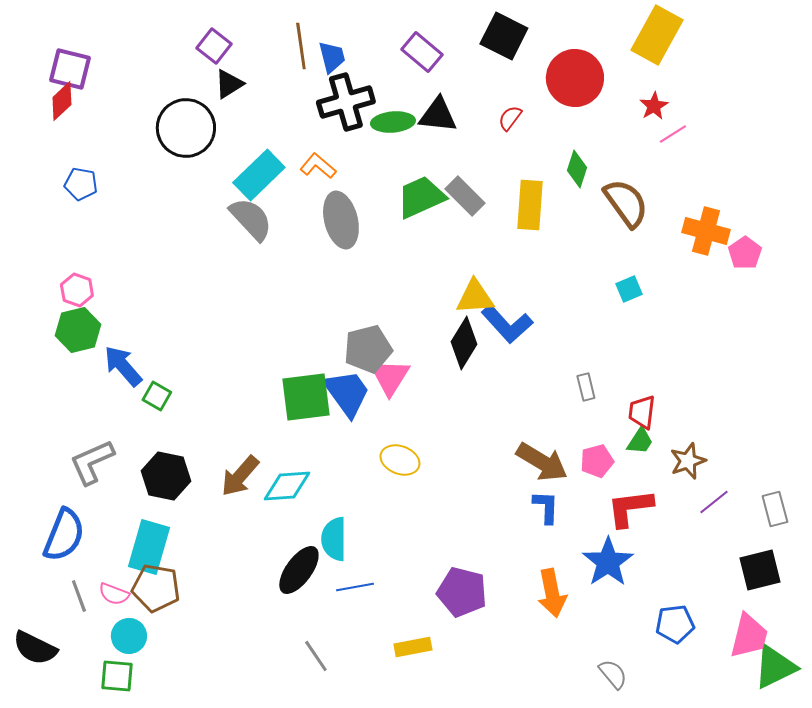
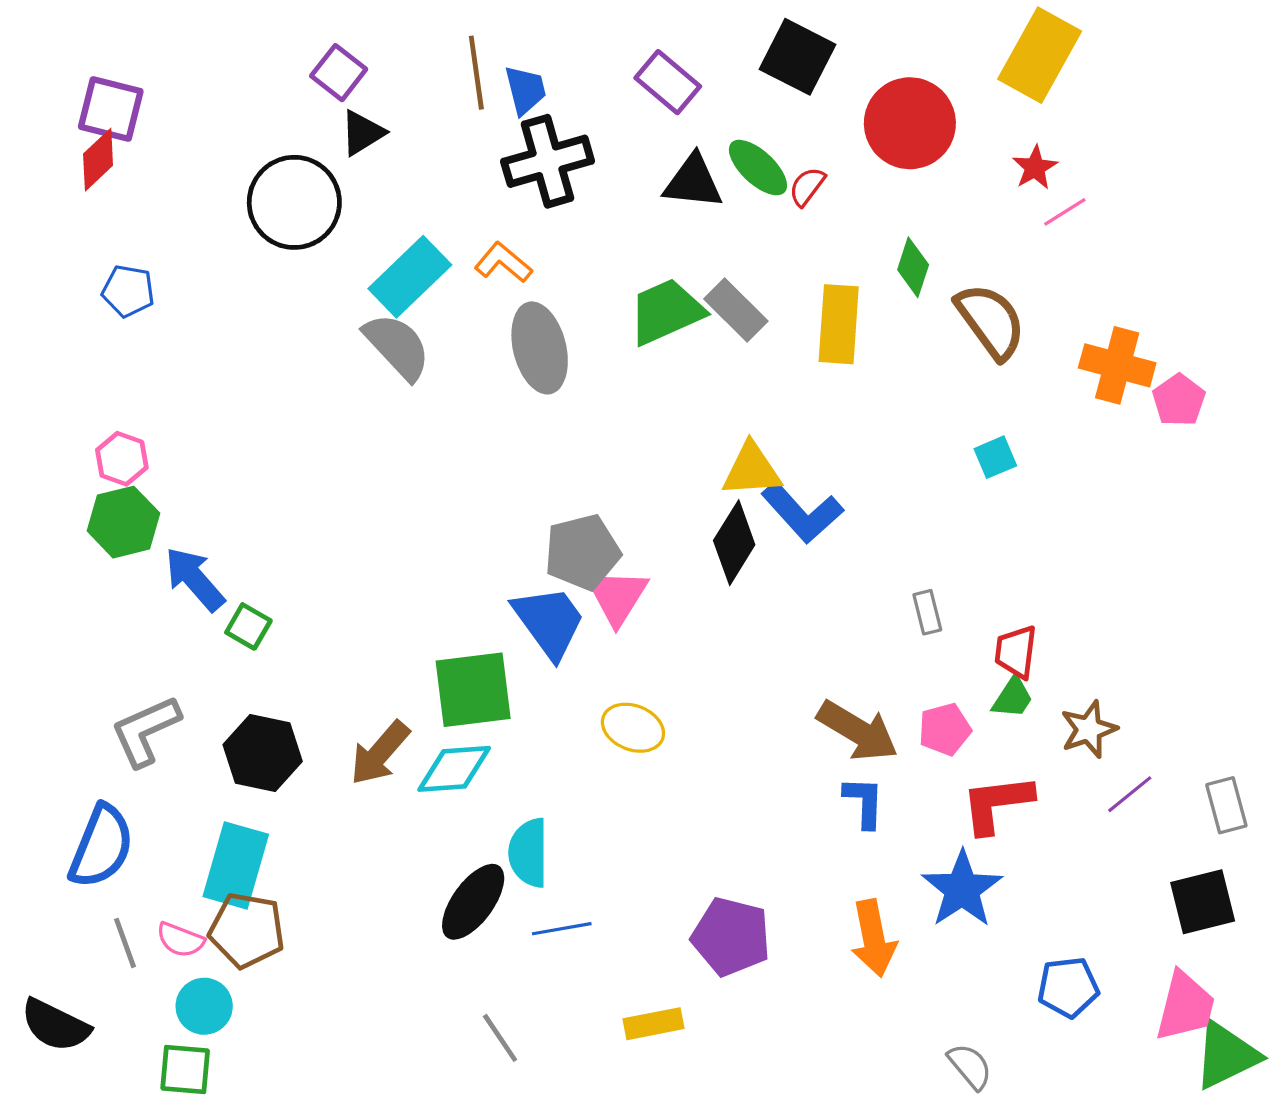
green ellipse: (393, 122) -> (758, 168), moved, turned 48
green square: (306, 397) -> (473, 690), moved

